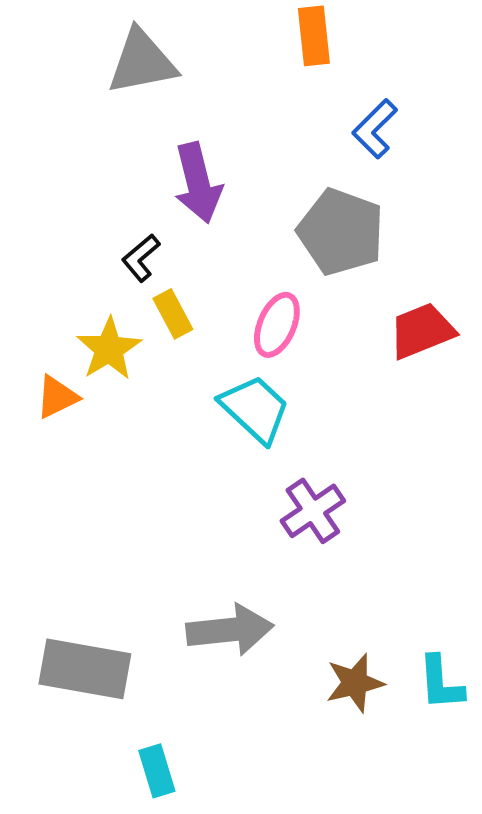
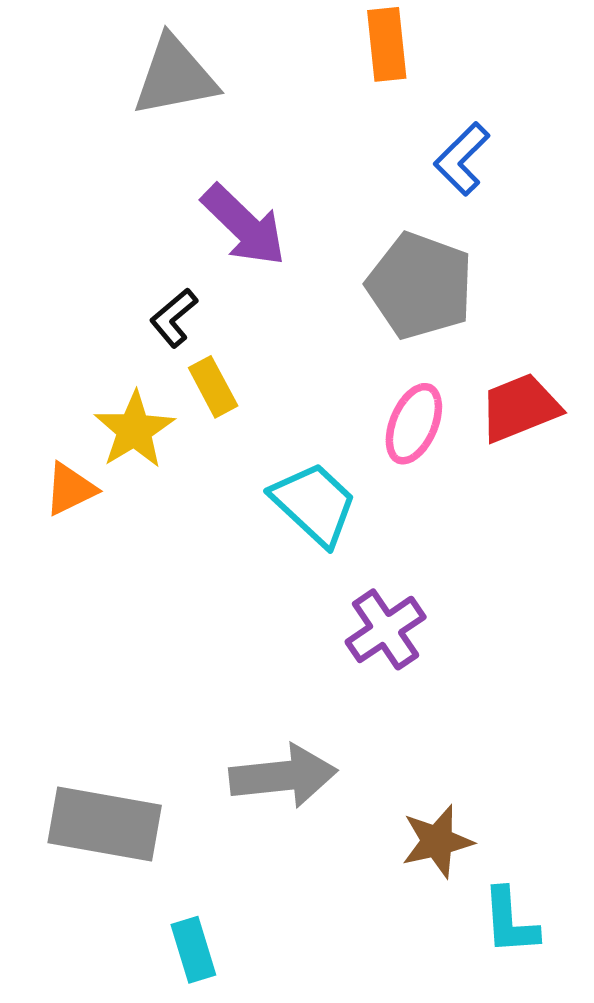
purple arrow: (198, 183) -> (244, 225), turned -32
pink ellipse: (277, 325) -> (414, 424), moved
cyan L-shape: (441, 683) -> (510, 921), moved

